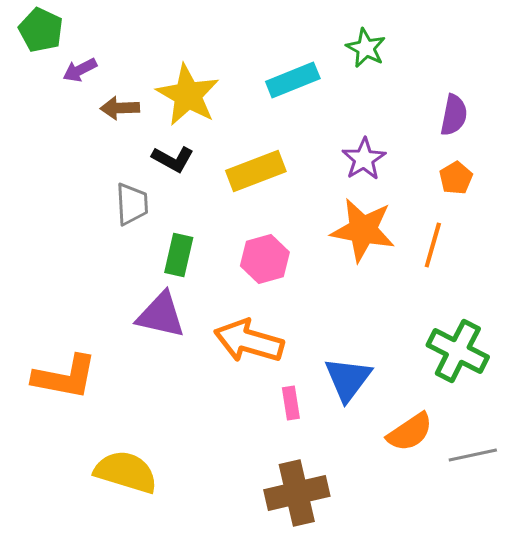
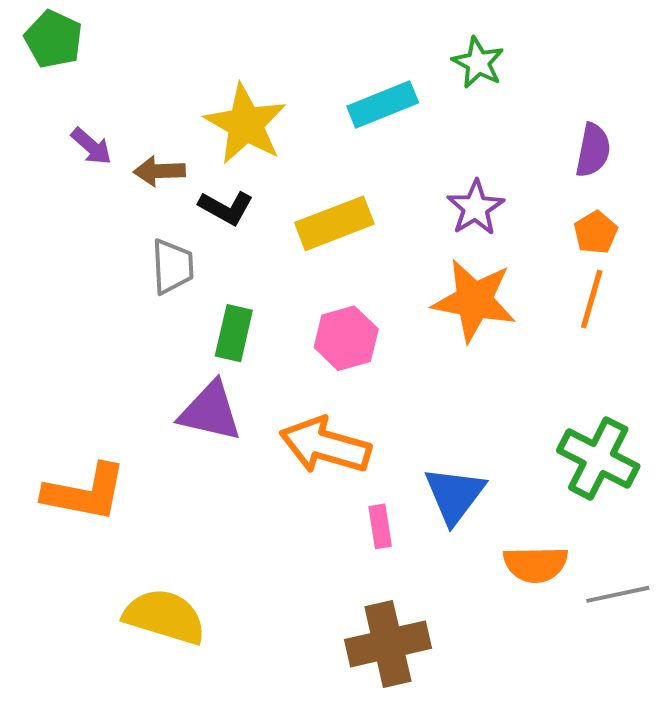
purple arrow: (80, 70) -> (91, 146), moved, turned -112
brown arrow: (120, 108) -> (159, 171), moved
orange line: (433, 245) -> (592, 299), moved
orange semicircle: (410, 432) -> (536, 564), turned 33

